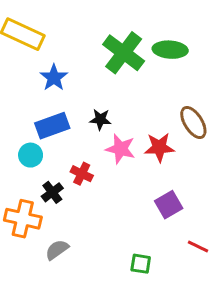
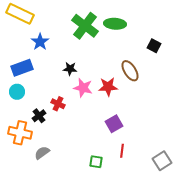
blue rectangle: (52, 126) -> (22, 68), moved
cyan circle: (31, 155) -> (17, 92), moved
red line: (198, 247) -> (122, 151), moved, turned 72

